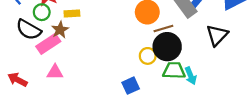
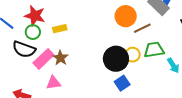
brown star: (60, 30) -> (60, 58), moved
black circle: (167, 47) -> (116, 59), moved
green trapezoid: (174, 70) -> (154, 50), moved

